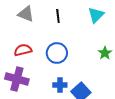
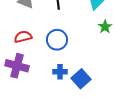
green star: (105, 53) -> (105, 27), moved

